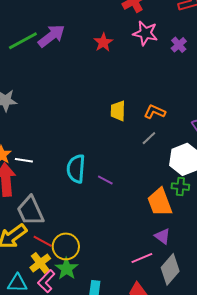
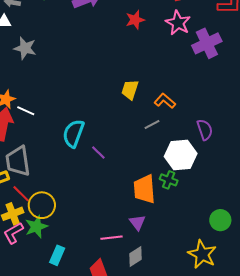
purple cross: (179, 45) -> (207, 43), size x1.8
gray diamond: (170, 269) -> (135, 256), size x0.7

